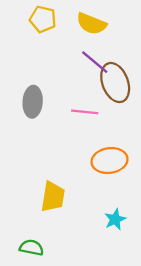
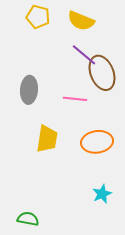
yellow trapezoid: (53, 197) -> (47, 139), moved

